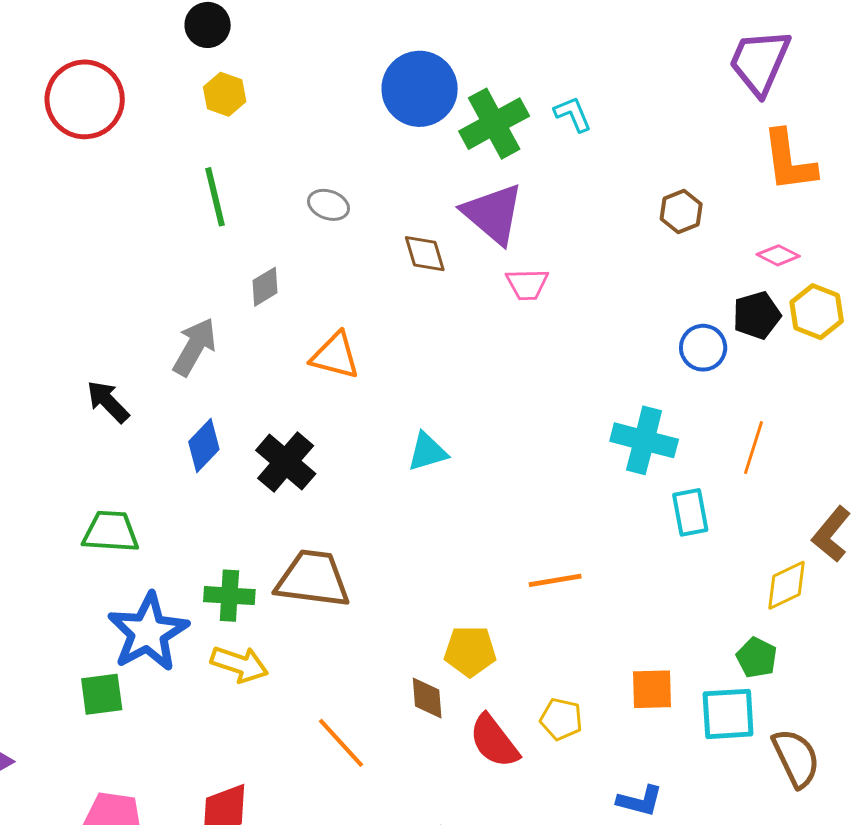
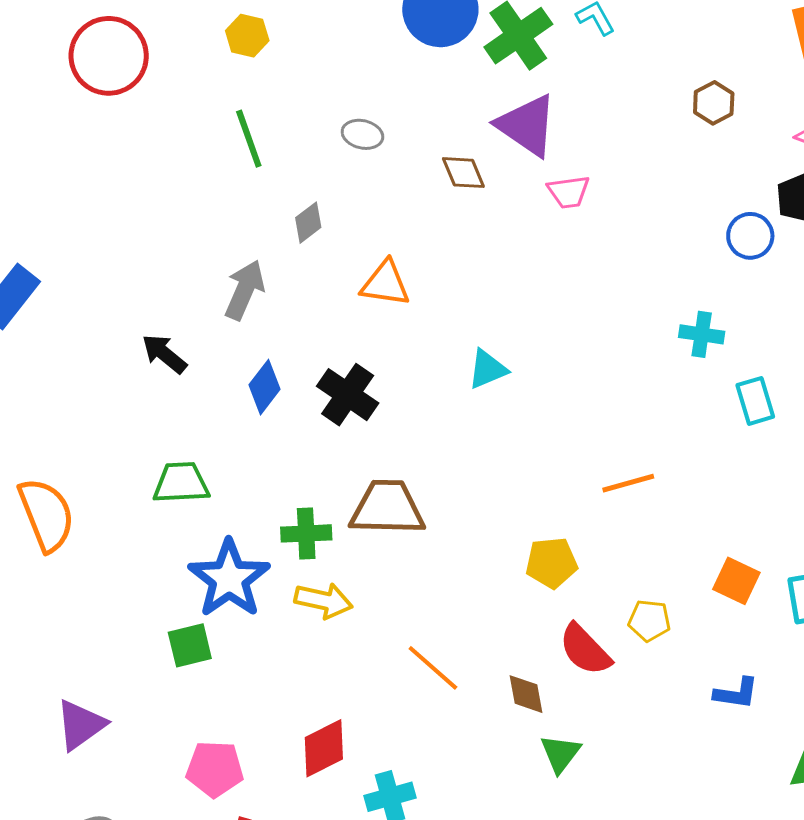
cyan cross: (644, 440) -> (702, 334), size x0.7
orange square: (652, 689) -> (736, 581), turned 33
brown diamond: (427, 698) -> (526, 694), moved

